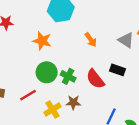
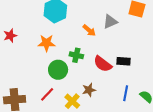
gray triangle: (126, 40) -> (110, 22), moved, turned -42
black rectangle: (118, 70) -> (123, 61), moved
green cross: (68, 76) -> (76, 55), moved

